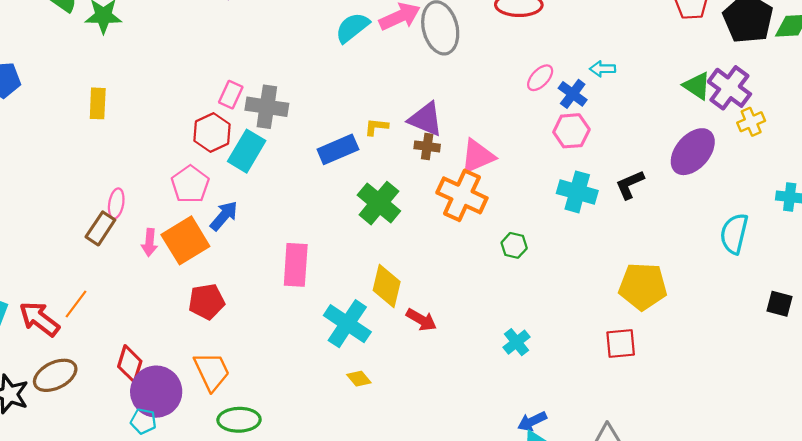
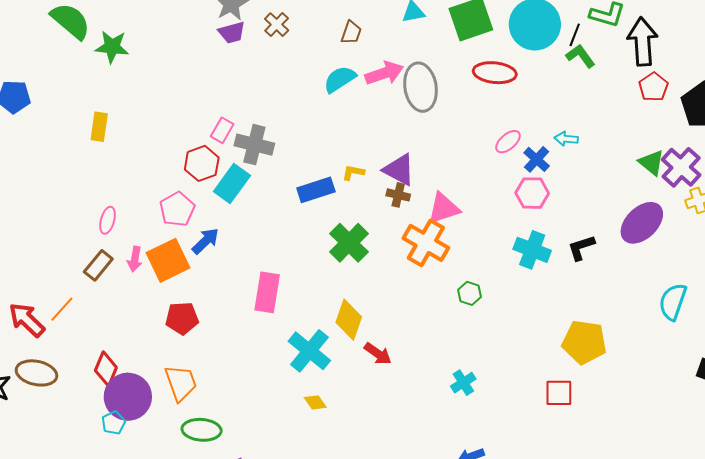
brown rectangle: (100, 228) -> (98, 265), moved
brown ellipse: (55, 375) -> (36, 373), turned 33
cyan pentagon: (143, 421) -> (114, 423), turned 30

